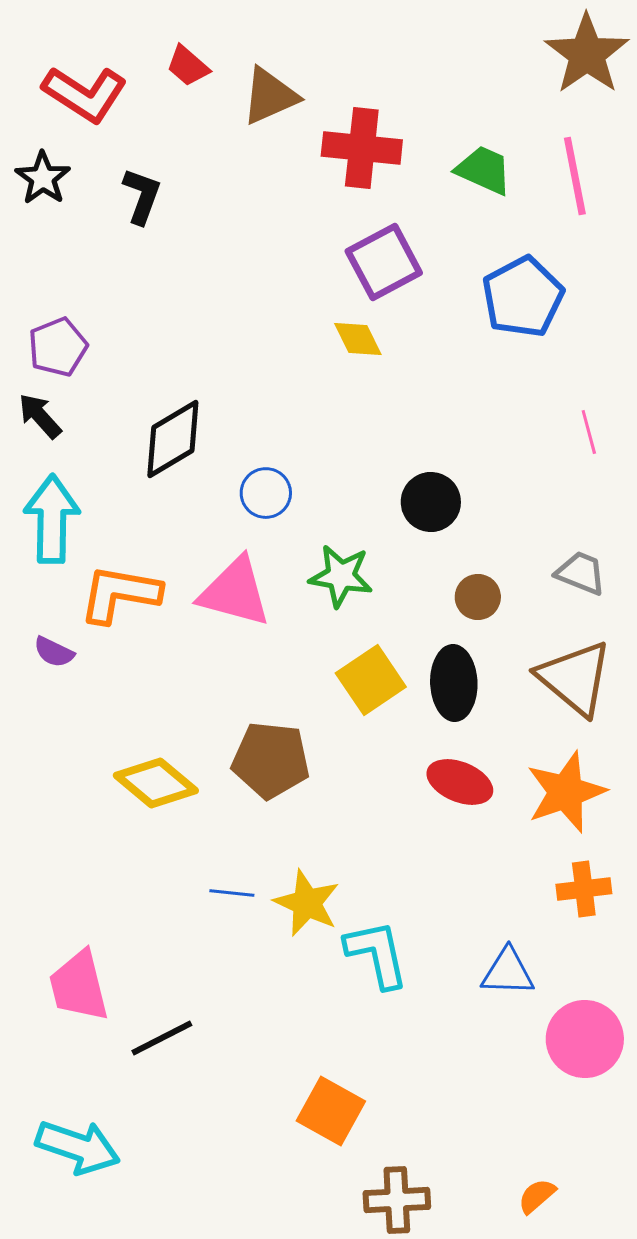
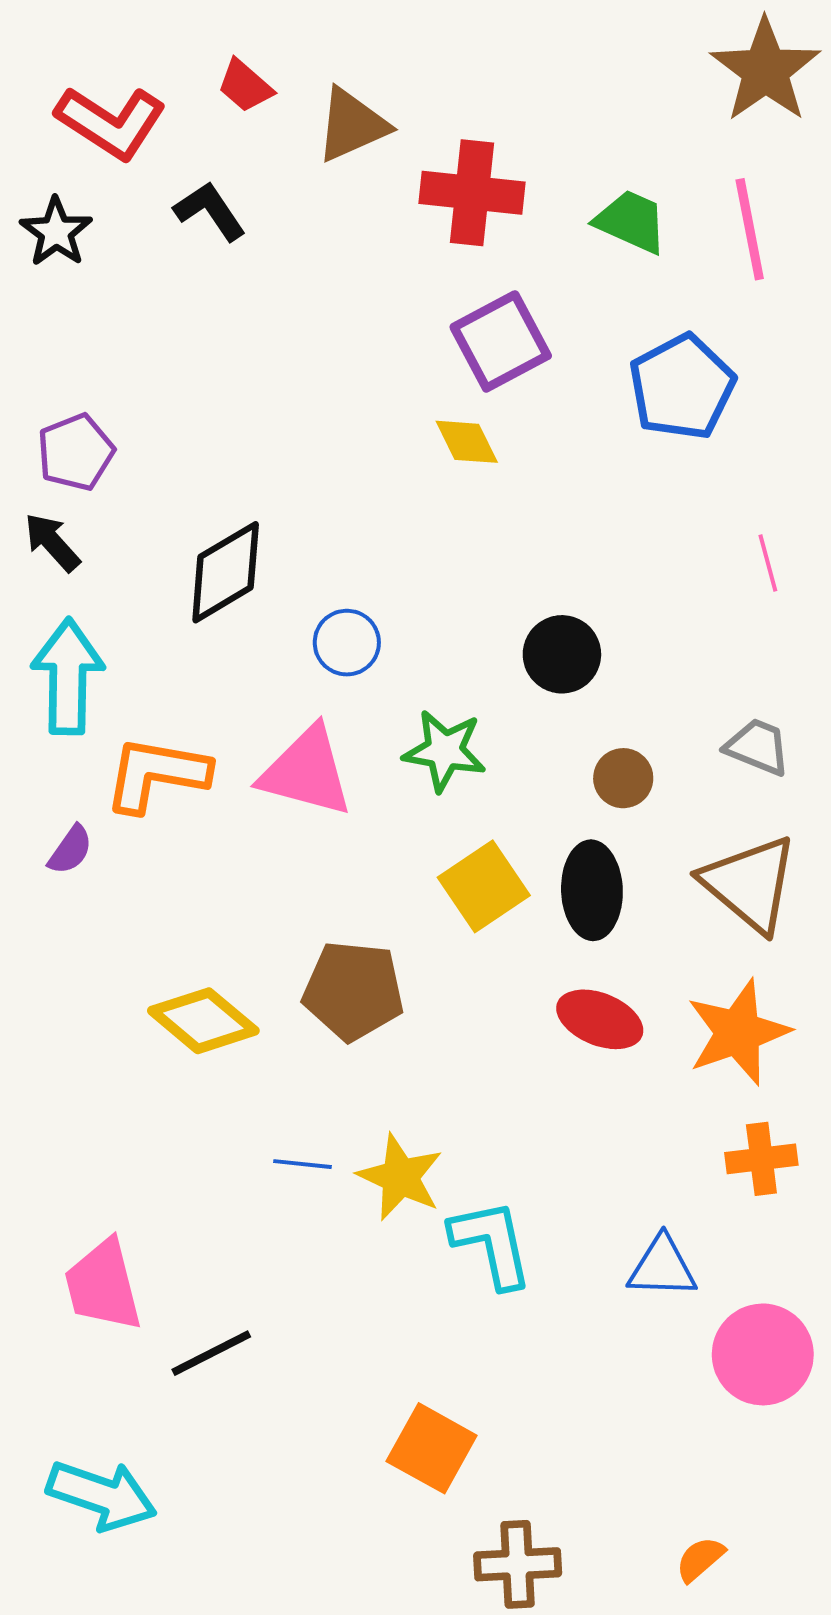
black L-shape: (142, 196) -> (210, 211), moved, turned -54
purple semicircle: (54, 652) -> (70, 850), turned -81

